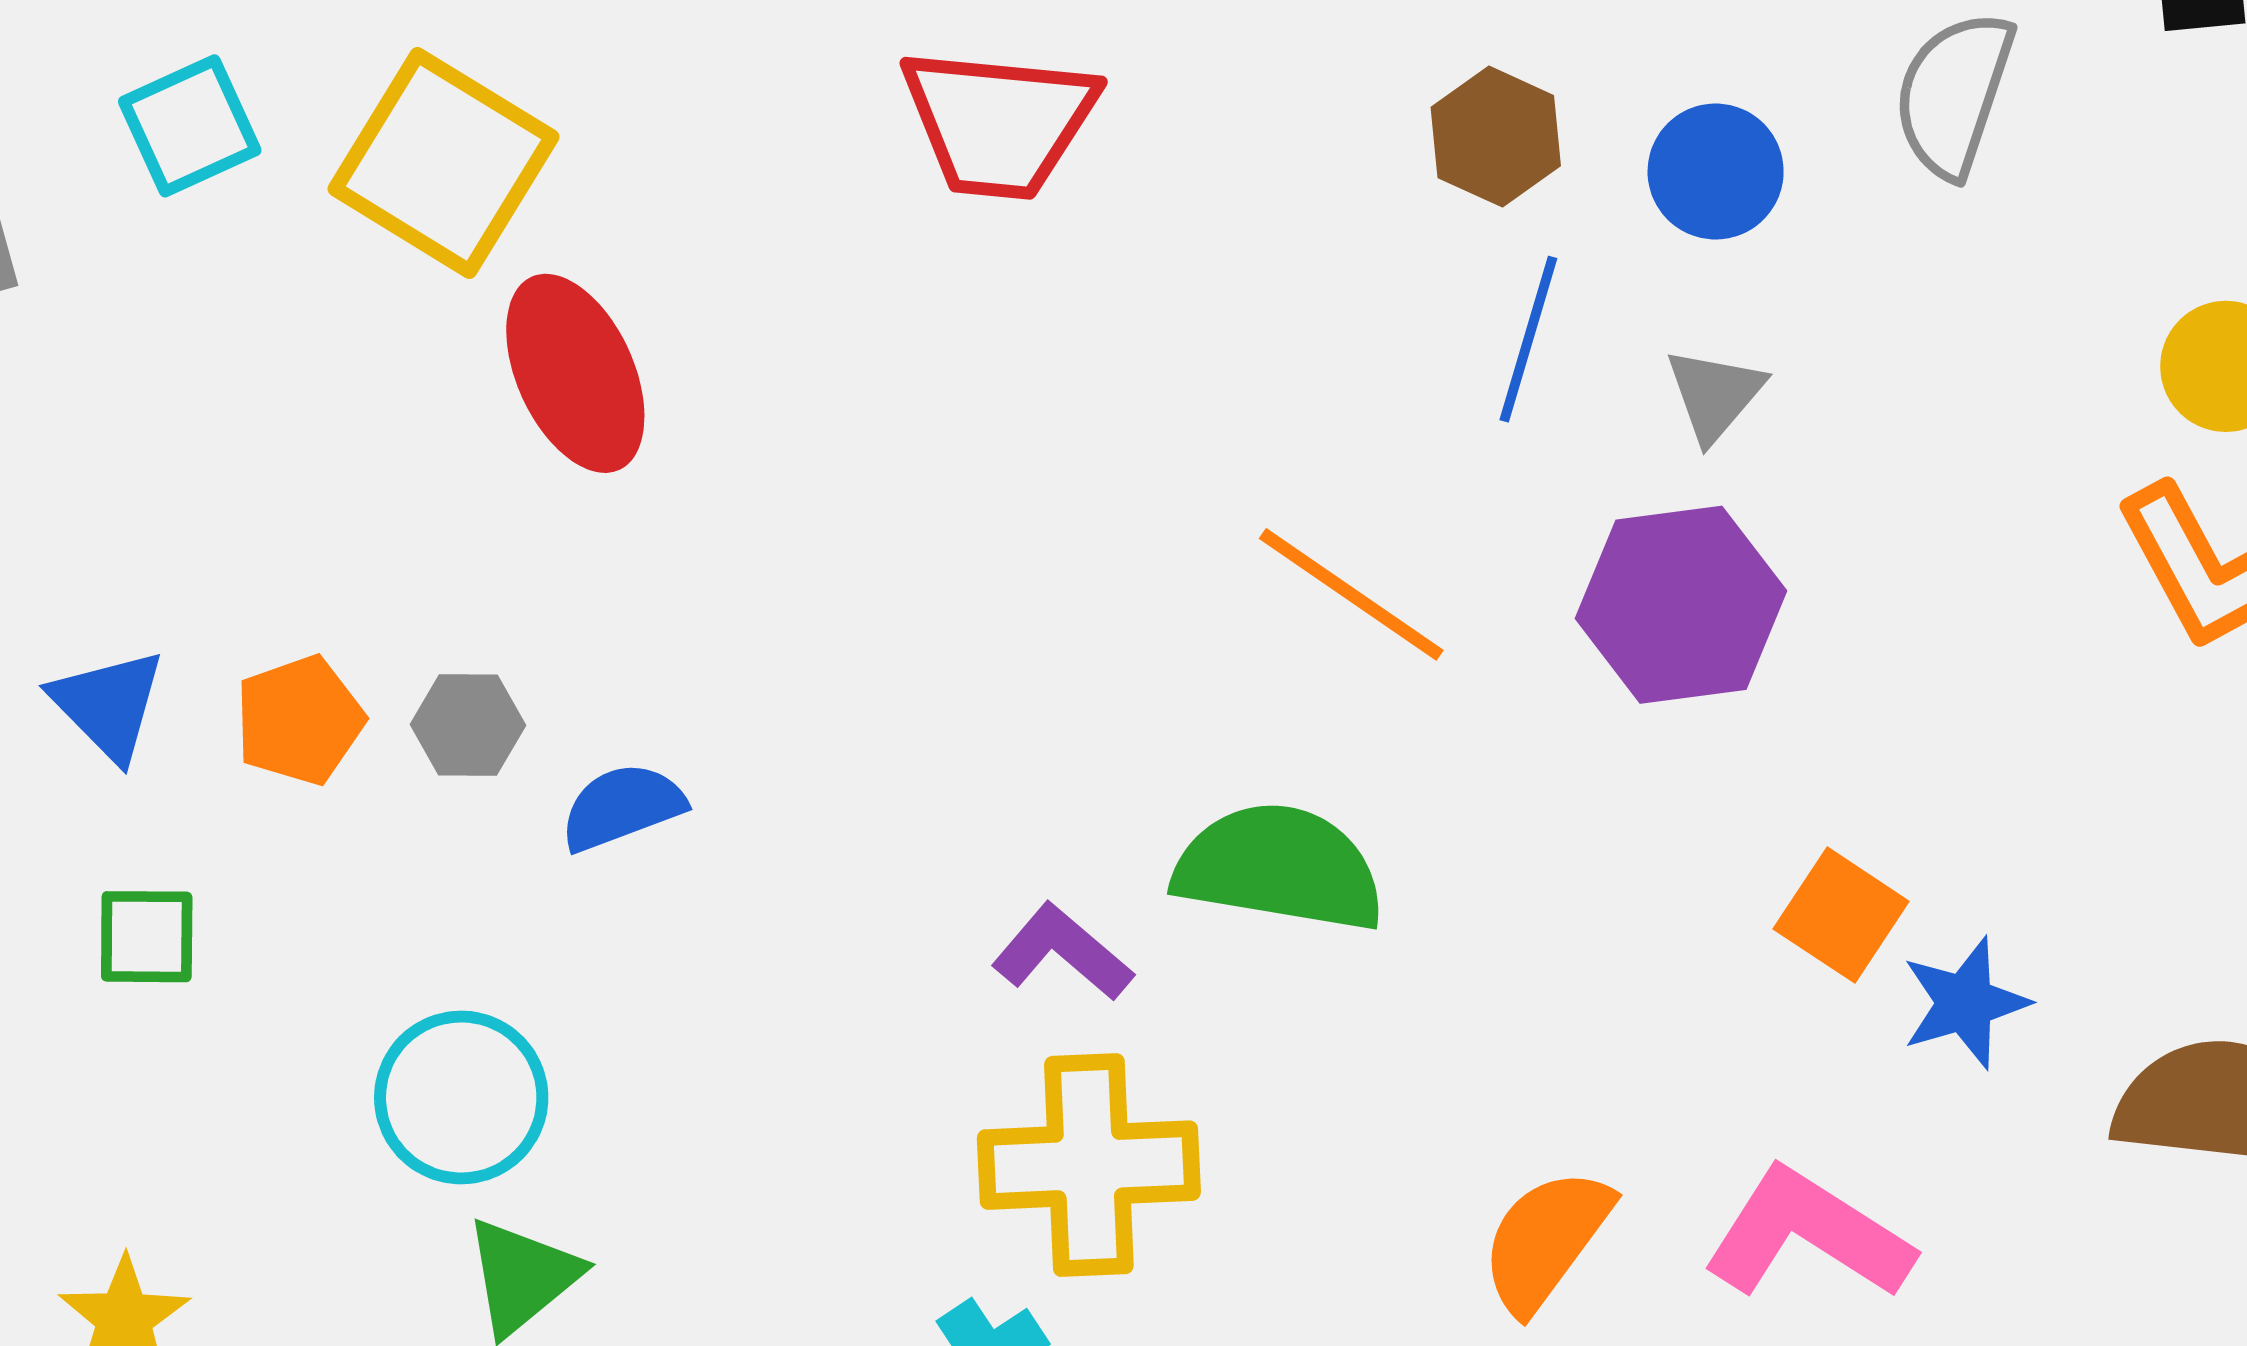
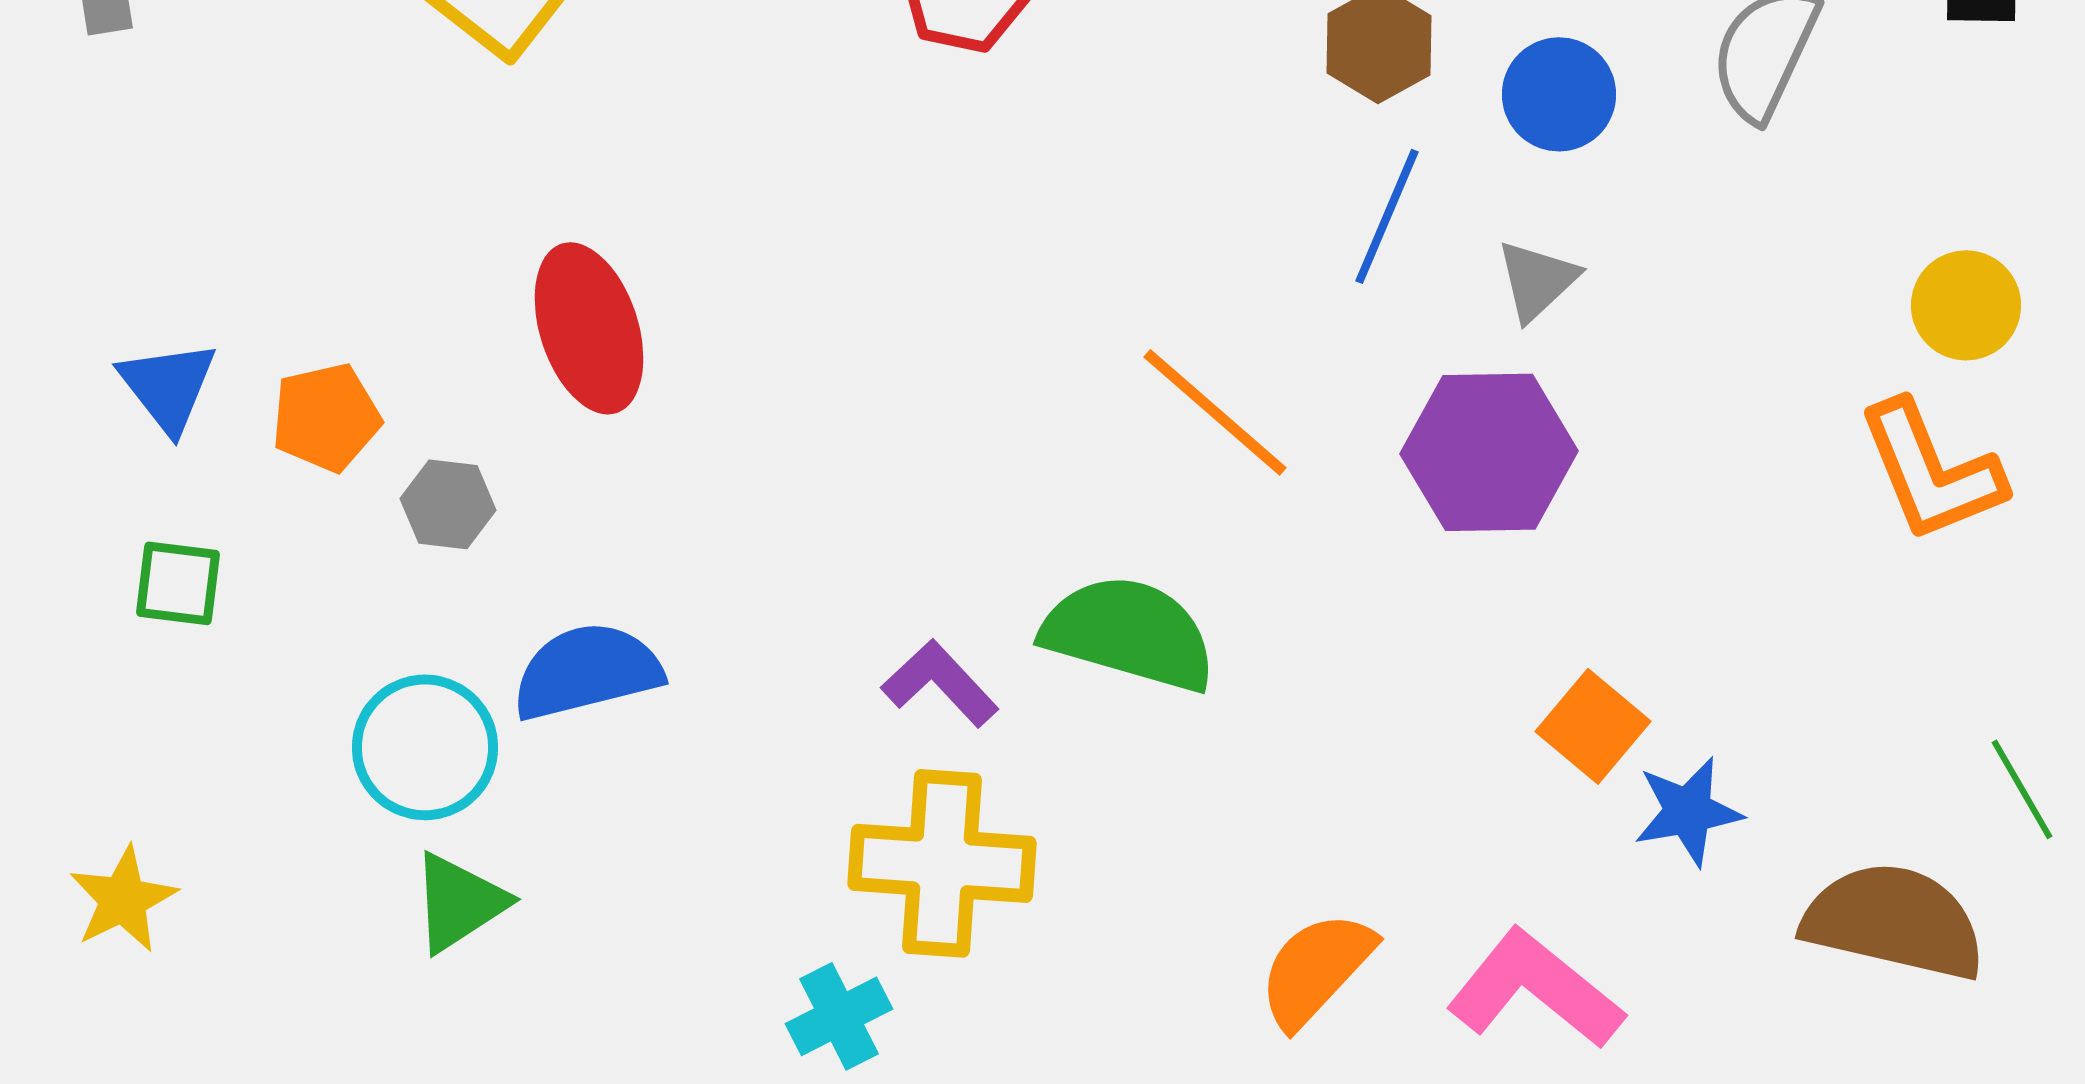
red ellipse: (575, 373) -> (589, 328), moved
gray hexagon: (468, 725) -> (448, 504), moved
blue semicircle: (622, 807) -> (587, 671), moved, size x1.4

